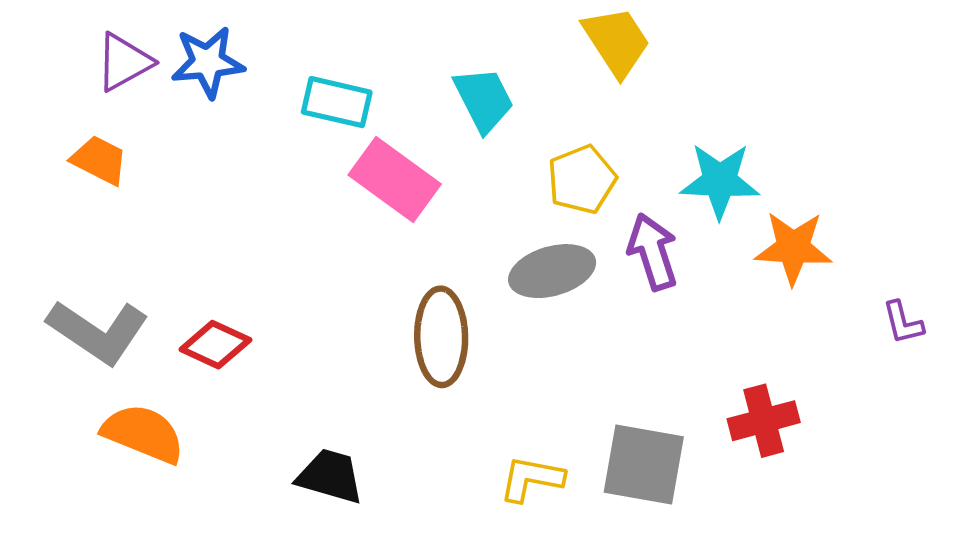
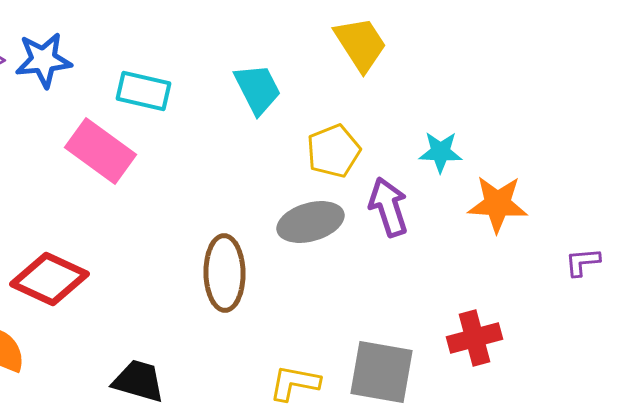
pink rectangle: (395, 179) -> (100, 151), moved
cyan star: (720, 181) -> (440, 152), size x0.7
purple L-shape: (903, 323) -> (582, 262), turned 99
red diamond: (215, 345) -> (50, 279), size x1.4

